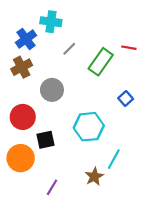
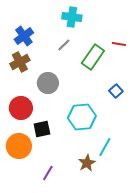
cyan cross: (51, 22) -> (72, 17), moved

